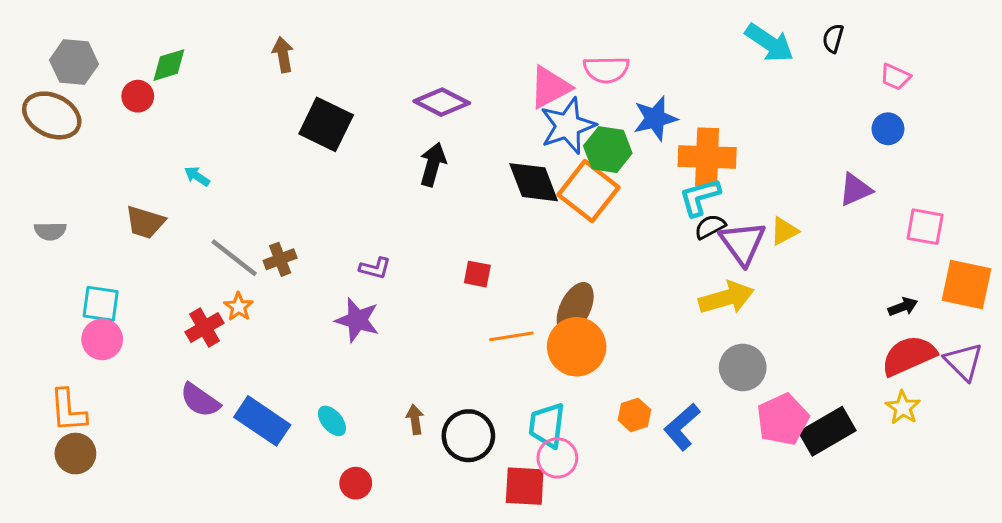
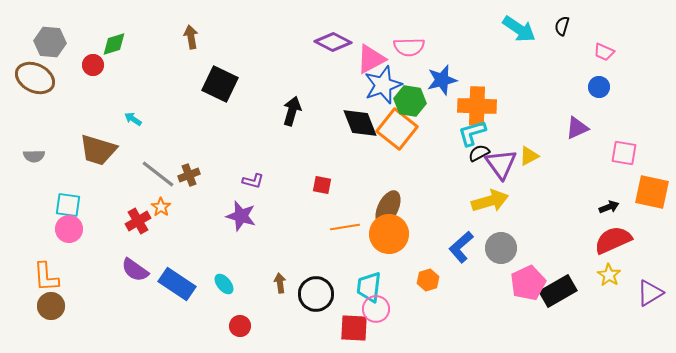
purple diamond: (442, 102) -> (333, 42), moved
brown trapezoid: (145, 222) -> (98, 150), size x1.4
purple triangle: (964, 362) -> (650, 293), moved, turned 44
blue L-shape: (682, 427) -> (461, 247), moved

